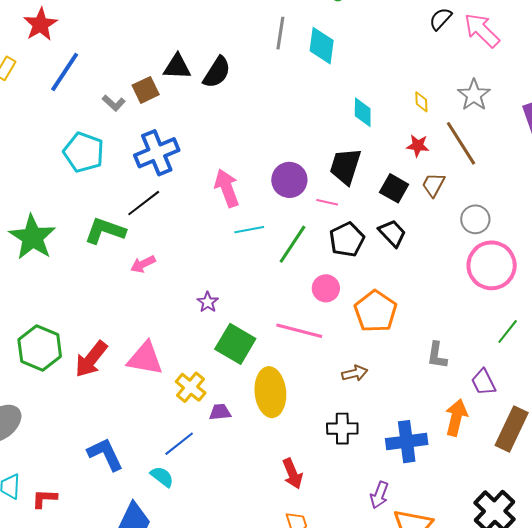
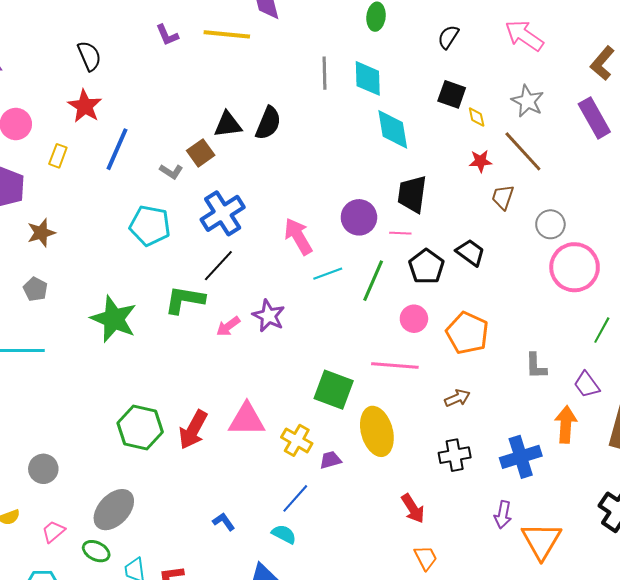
black semicircle: (441, 19) -> (448, 37), moved
cyan diamond: (363, 112) -> (393, 129), moved, size x1.4
black square: (394, 188) -> (452, 94), moved
purple star: (208, 302) -> (269, 316), moved, size x1.5
blue L-shape: (105, 454) -> (224, 522), size x0.6

